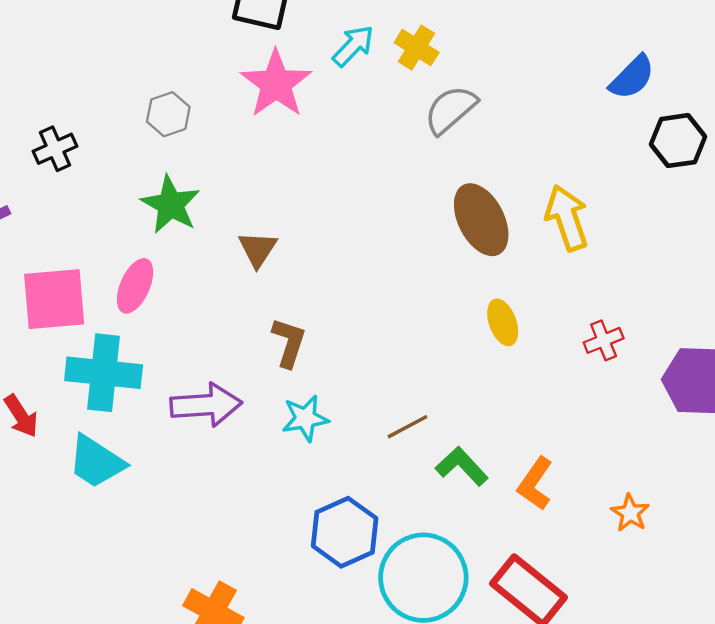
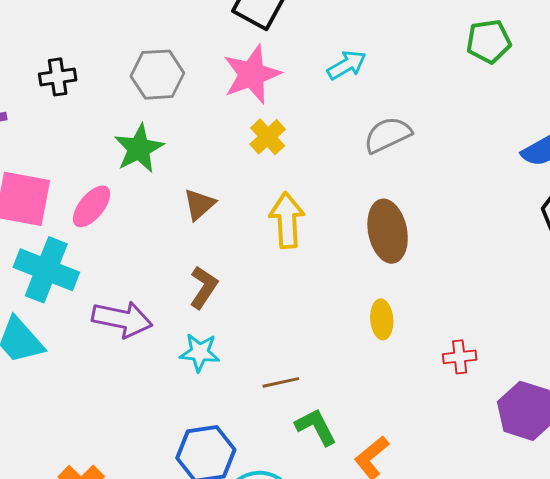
cyan arrow: (353, 46) -> (347, 65), moved
yellow cross: (417, 48) -> (268, 137), moved
gray hexagon: (168, 114) -> (157, 75), size x1.4
yellow arrow: (567, 218) -> (287, 220), moved

